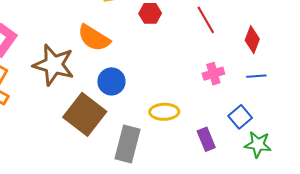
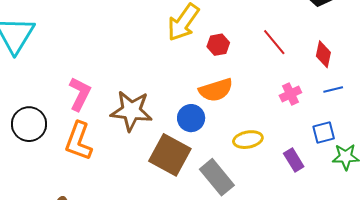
orange semicircle: (94, 38) -> (216, 90), moved, turned -40
blue square: (240, 117) -> (324, 132), turned 35
gray rectangle: (128, 144) -> (217, 177), turned -45

